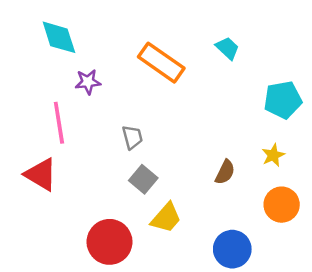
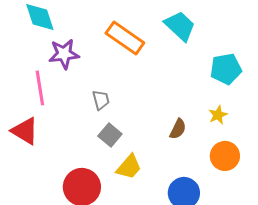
cyan trapezoid: (227, 48) -> (180, 26), size x1.6
purple star: (88, 82) -> (64, 54), size x1.4

